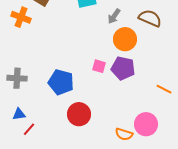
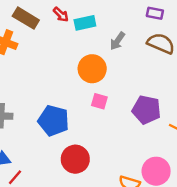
orange circle: (125, 39) -> (92, 69), moved
purple pentagon: (123, 68) -> (146, 110), moved

